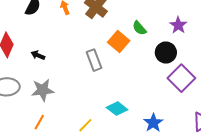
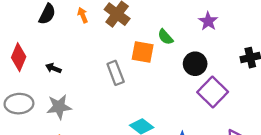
purple star: (178, 25) -> (208, 21), moved
orange square: (119, 41) -> (143, 52), turned -30

